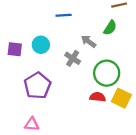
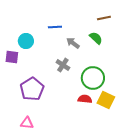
green semicircle: (110, 28) -> (96, 38), turned -80
gray arrow: (89, 41) -> (73, 43), moved
cyan circle: (41, 45) -> (26, 41), moved

